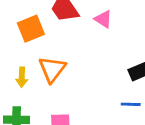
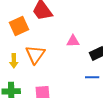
pink triangle: (103, 19) -> (73, 41), moved, turned -32

